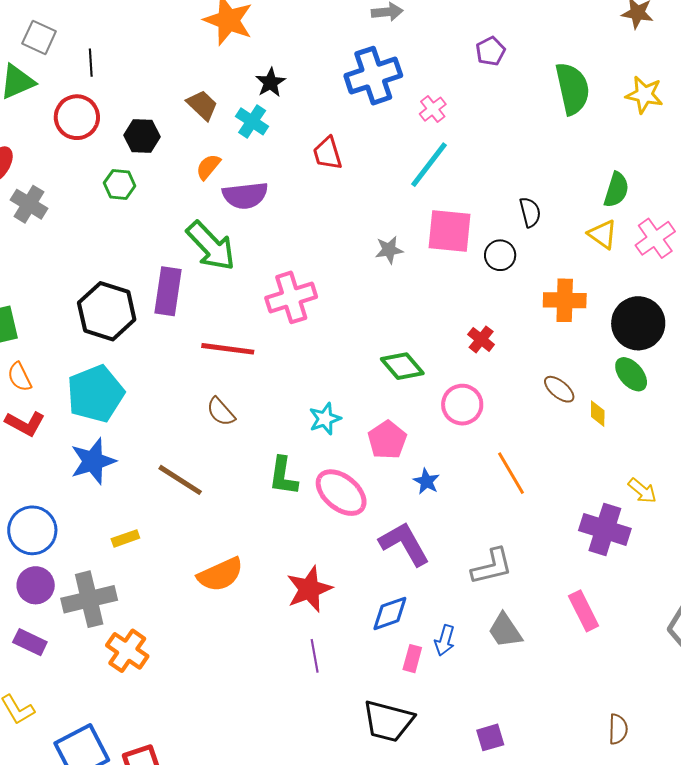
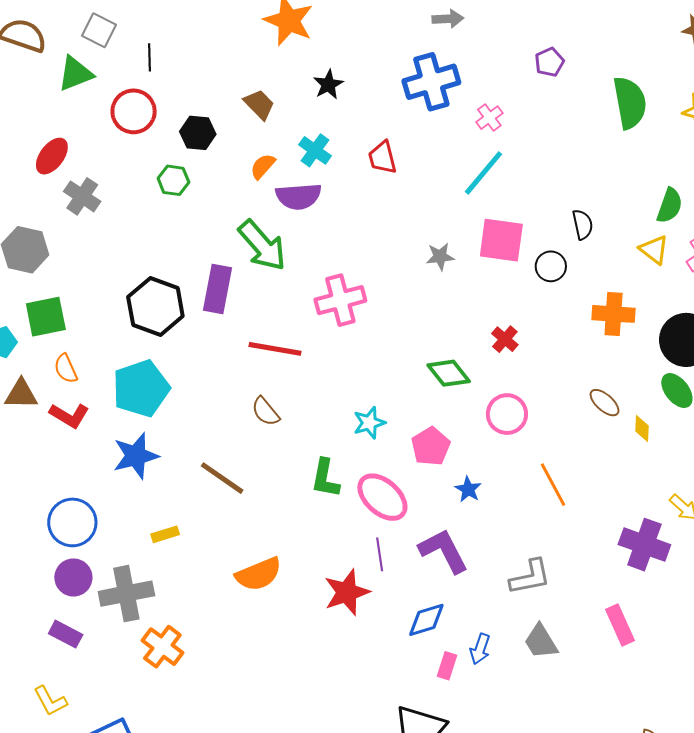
cyan cross: (252, 121) -> (315, 150), moved
red cross: (481, 339) -> (505, 339), moved
purple line: (315, 656) -> (380, 554), moved

